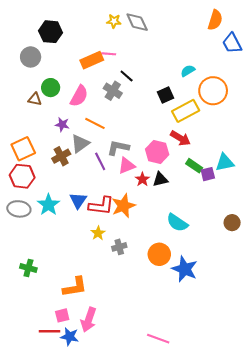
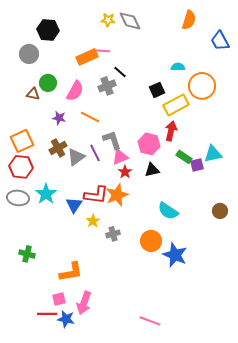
orange semicircle: (215, 20) -> (189, 20), moved
cyan semicircle: (188, 71) -> (178, 67), turned 32
gray cross: (113, 91) -> (107, 86), turned 36
red arrow: (180, 138) -> (171, 131), turned -108
gray triangle: (80, 143) -> (76, 157), moved
gray L-shape: (118, 148) -> (112, 140), turned 60
red star: (142, 179) -> (125, 172), moved
blue triangle: (78, 200) -> (74, 205), moved

